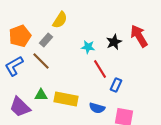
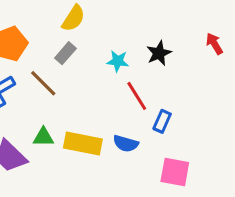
red arrow: (139, 36) -> (214, 44), moved, size x0.6
gray rectangle: (46, 40) -> (65, 53), moved
blue semicircle: (97, 108) -> (126, 143), moved

